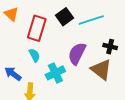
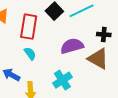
purple semicircle: (77, 53) -> (72, 46), turned 55
cyan cross: (55, 73) -> (62, 80), moved

